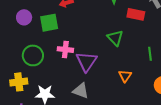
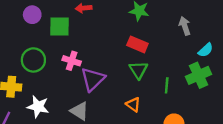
red rectangle: (136, 14) -> (137, 44), moved
green triangle: (115, 38) -> (138, 70), moved
orange triangle: (125, 76) -> (133, 104), turned -40

